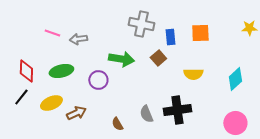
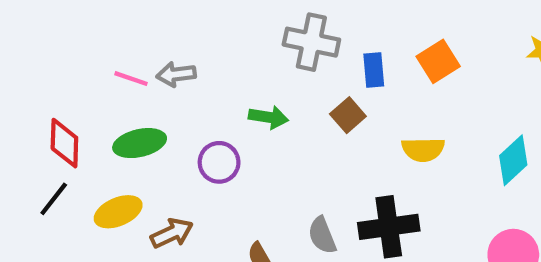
pink line: (52, 33) -> (131, 79), moved
orange square: (200, 33) -> (438, 61), turned -30
green arrow: (121, 59) -> (268, 117), size x0.7

